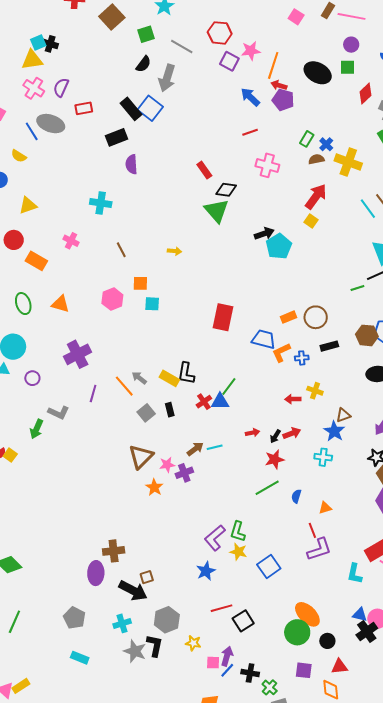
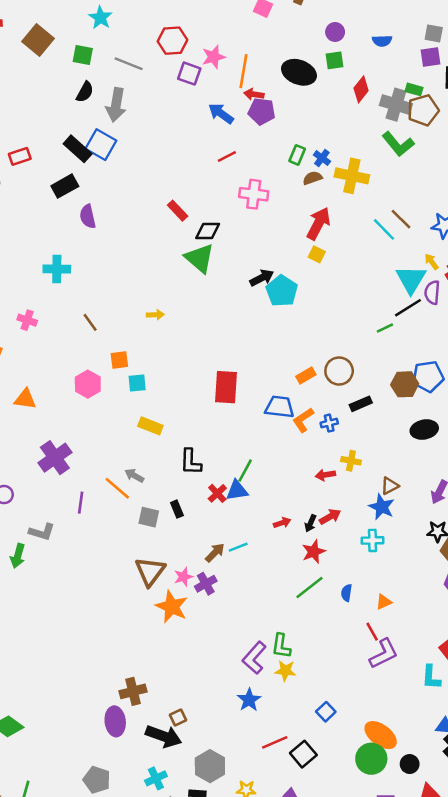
green square: (146, 34) -> (83, 55), turned 36
yellow rectangle: (169, 378) -> (150, 426), moved
gray square: (146, 413) -> (149, 517), turned -30
orange star: (154, 487) -> (172, 607), size x1.5
blue square: (269, 566) -> (326, 712), moved, size x0.7

